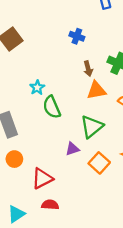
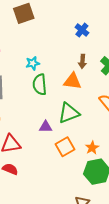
orange triangle: (96, 90) -> (72, 81), moved

